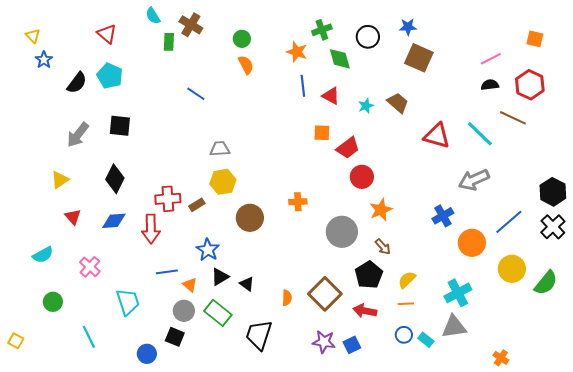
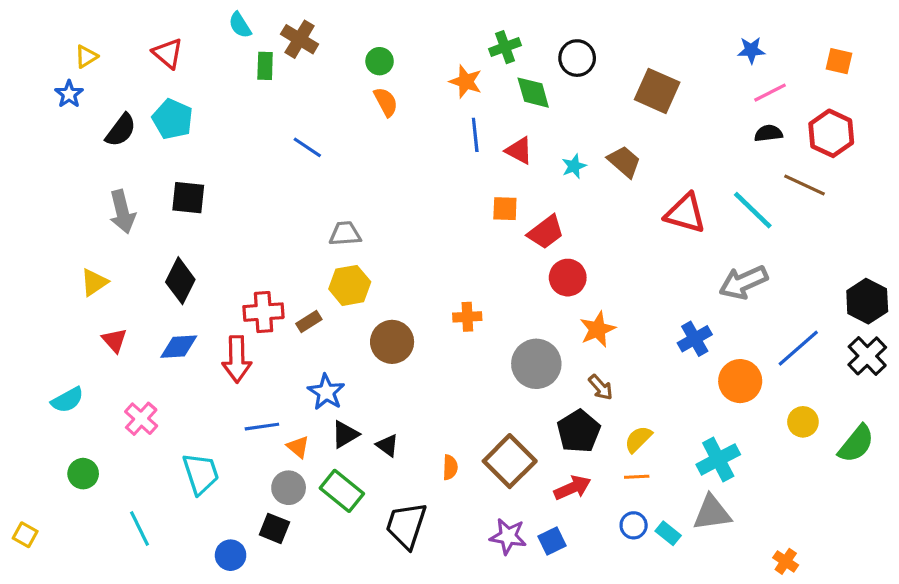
blue star: (408, 27) -> (751, 50), moved
yellow triangle: (33, 36) -> (86, 56), moved, turned 42
gray arrow: (78, 135) -> (122, 212), turned -52
yellow circle: (512, 269) -> (803, 422), size x0.7
red arrow: (365, 311) -> (572, 488), turned 145

